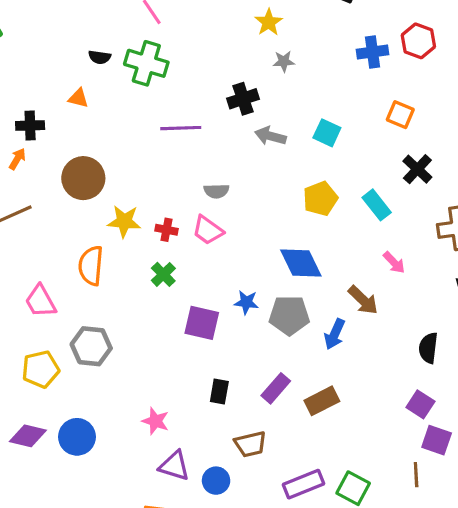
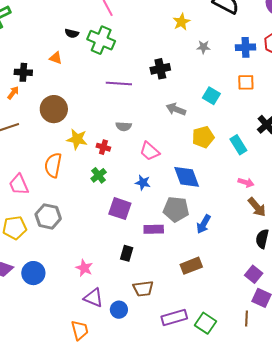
gray star: (284, 61) -> (203, 47), moved
orange square: (400, 115) -> (246, 82), moved, turned -30
gray arrow: (270, 136) -> (176, 109), moved
gray semicircle: (216, 191) -> (124, 126), moved
pink trapezoid: (208, 230) -> (150, 151), moved
pink arrow: (394, 263) -> (246, 182), turned -35
brown arrow: (363, 300) -> (257, 207), moved
blue star: (246, 302) -> (143, 183), moved
purple rectangle: (276, 388) -> (154, 229), moved, turned 42

